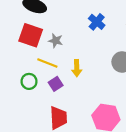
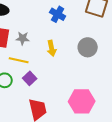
yellow arrow: (77, 68) -> (52, 48), moved

